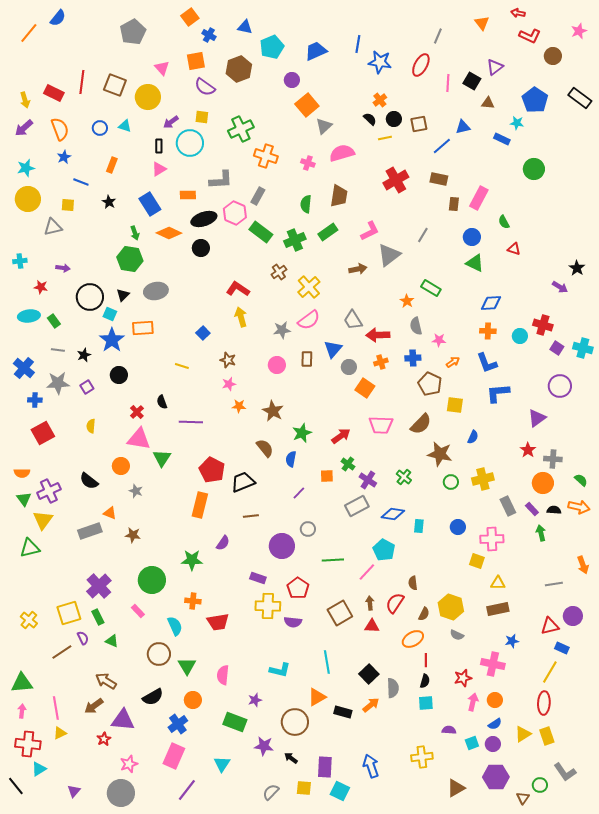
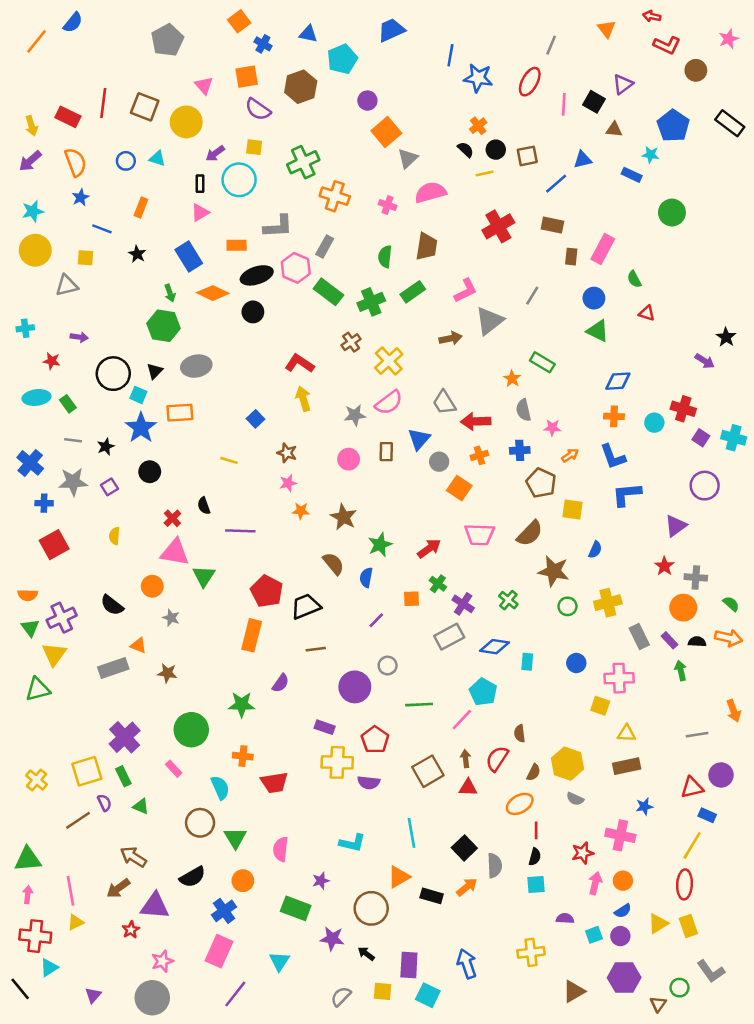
blue trapezoid: (316, 51) -> (391, 30), moved

